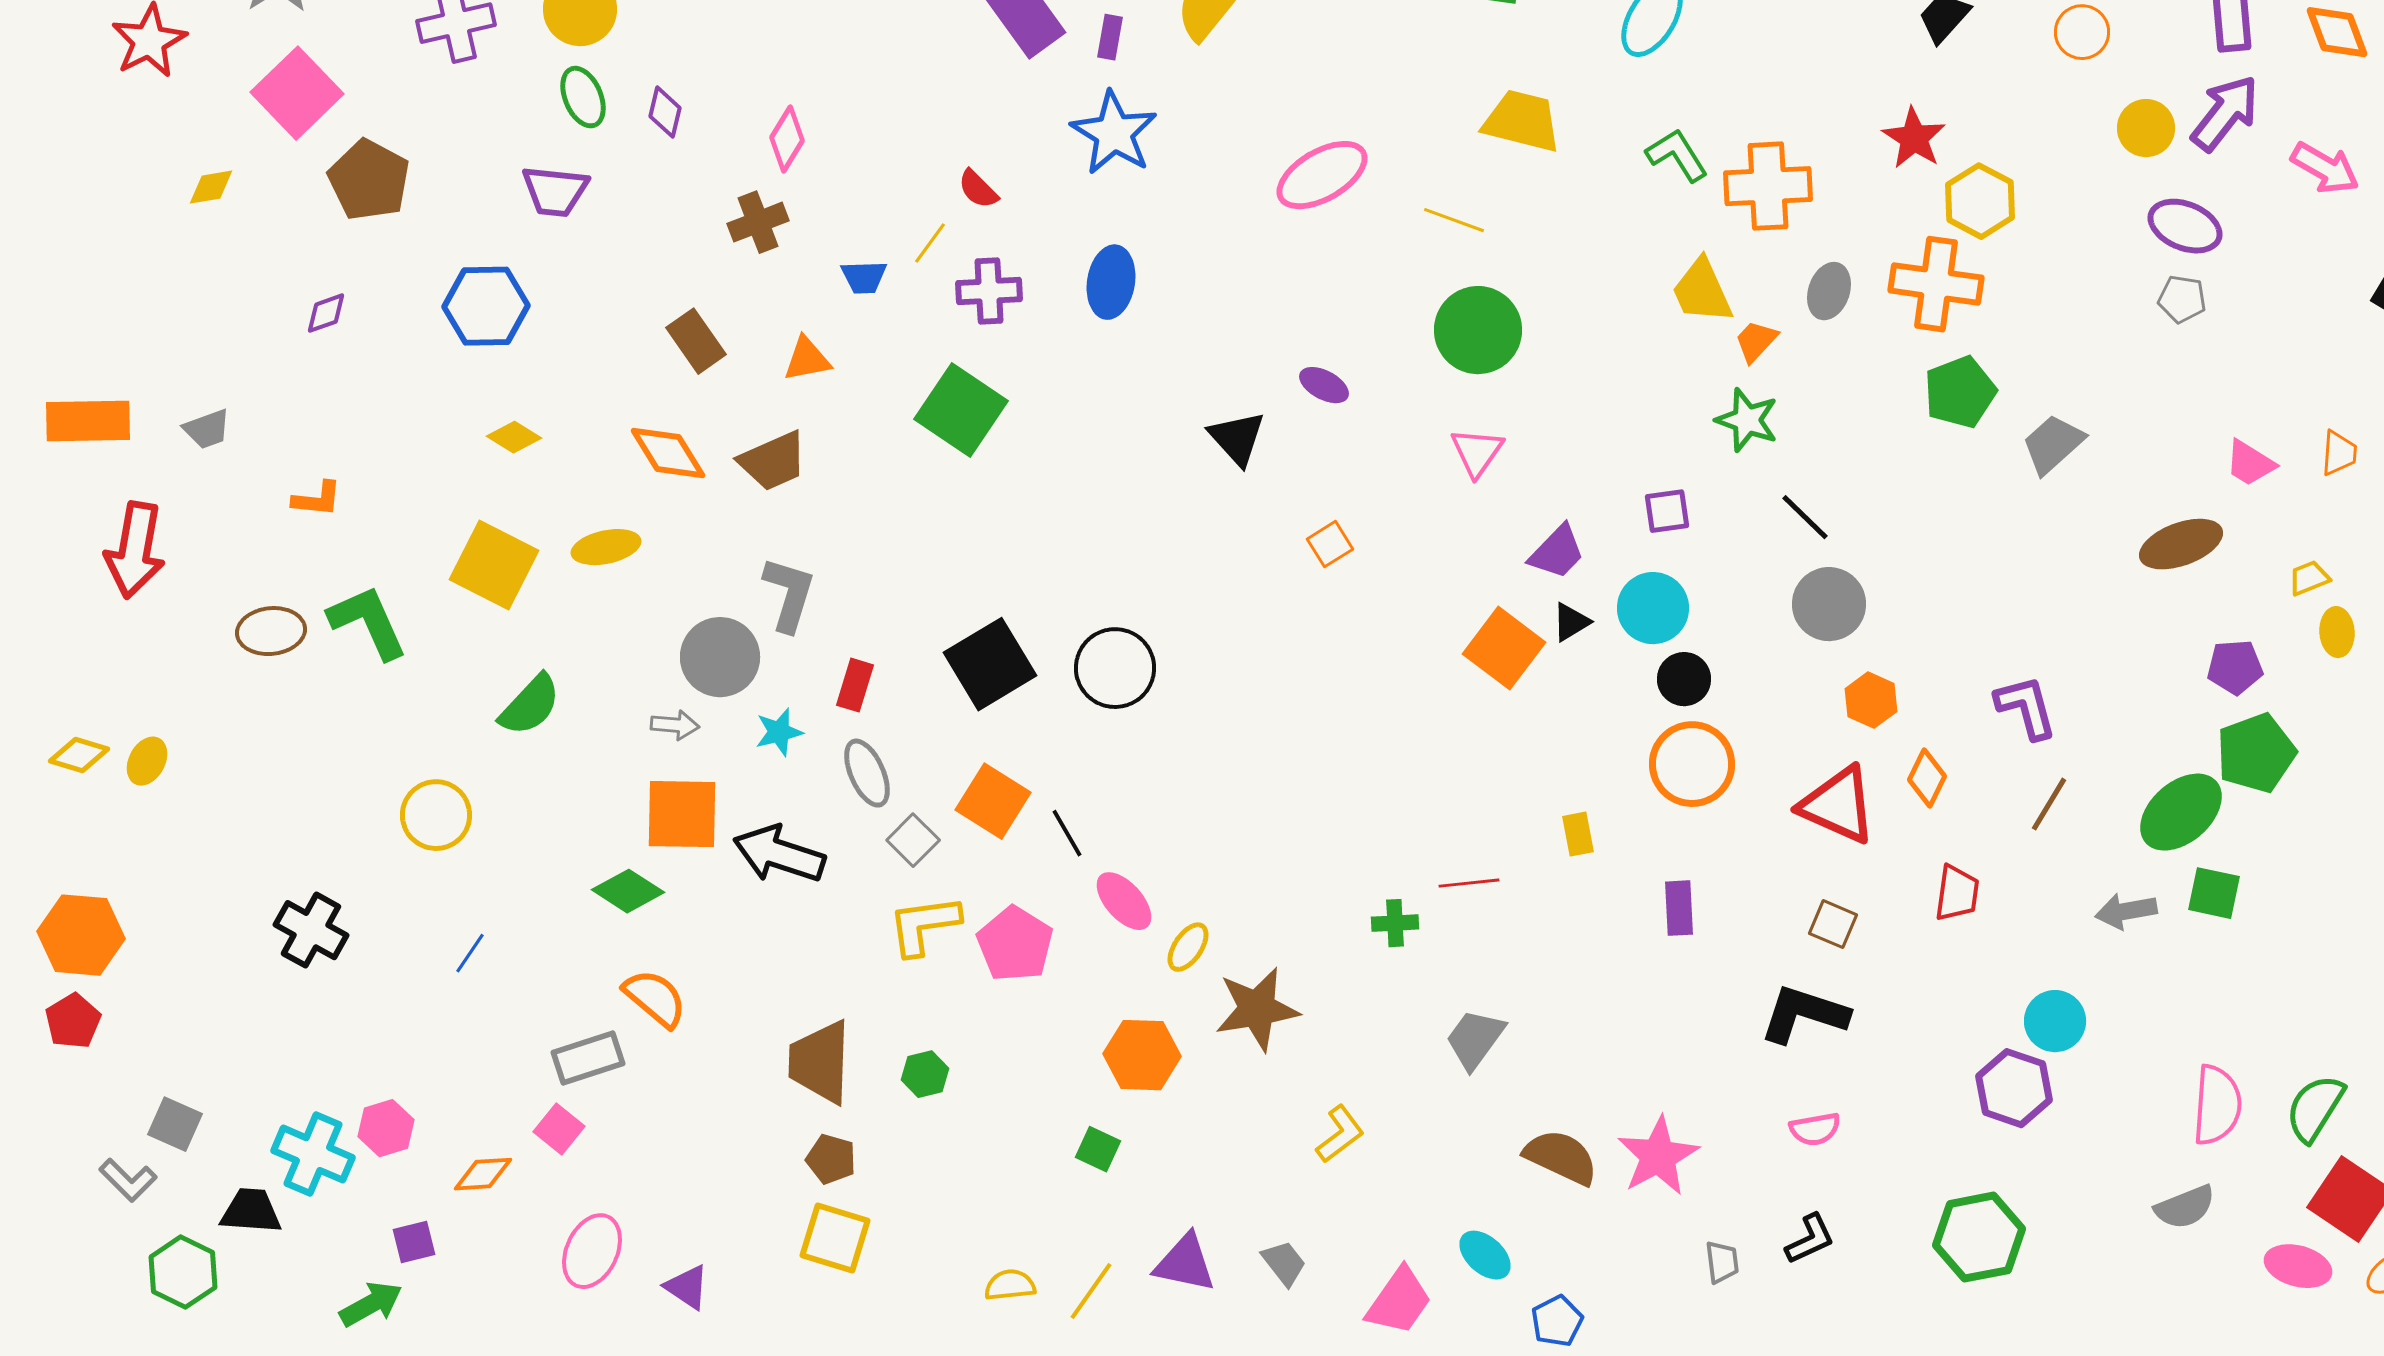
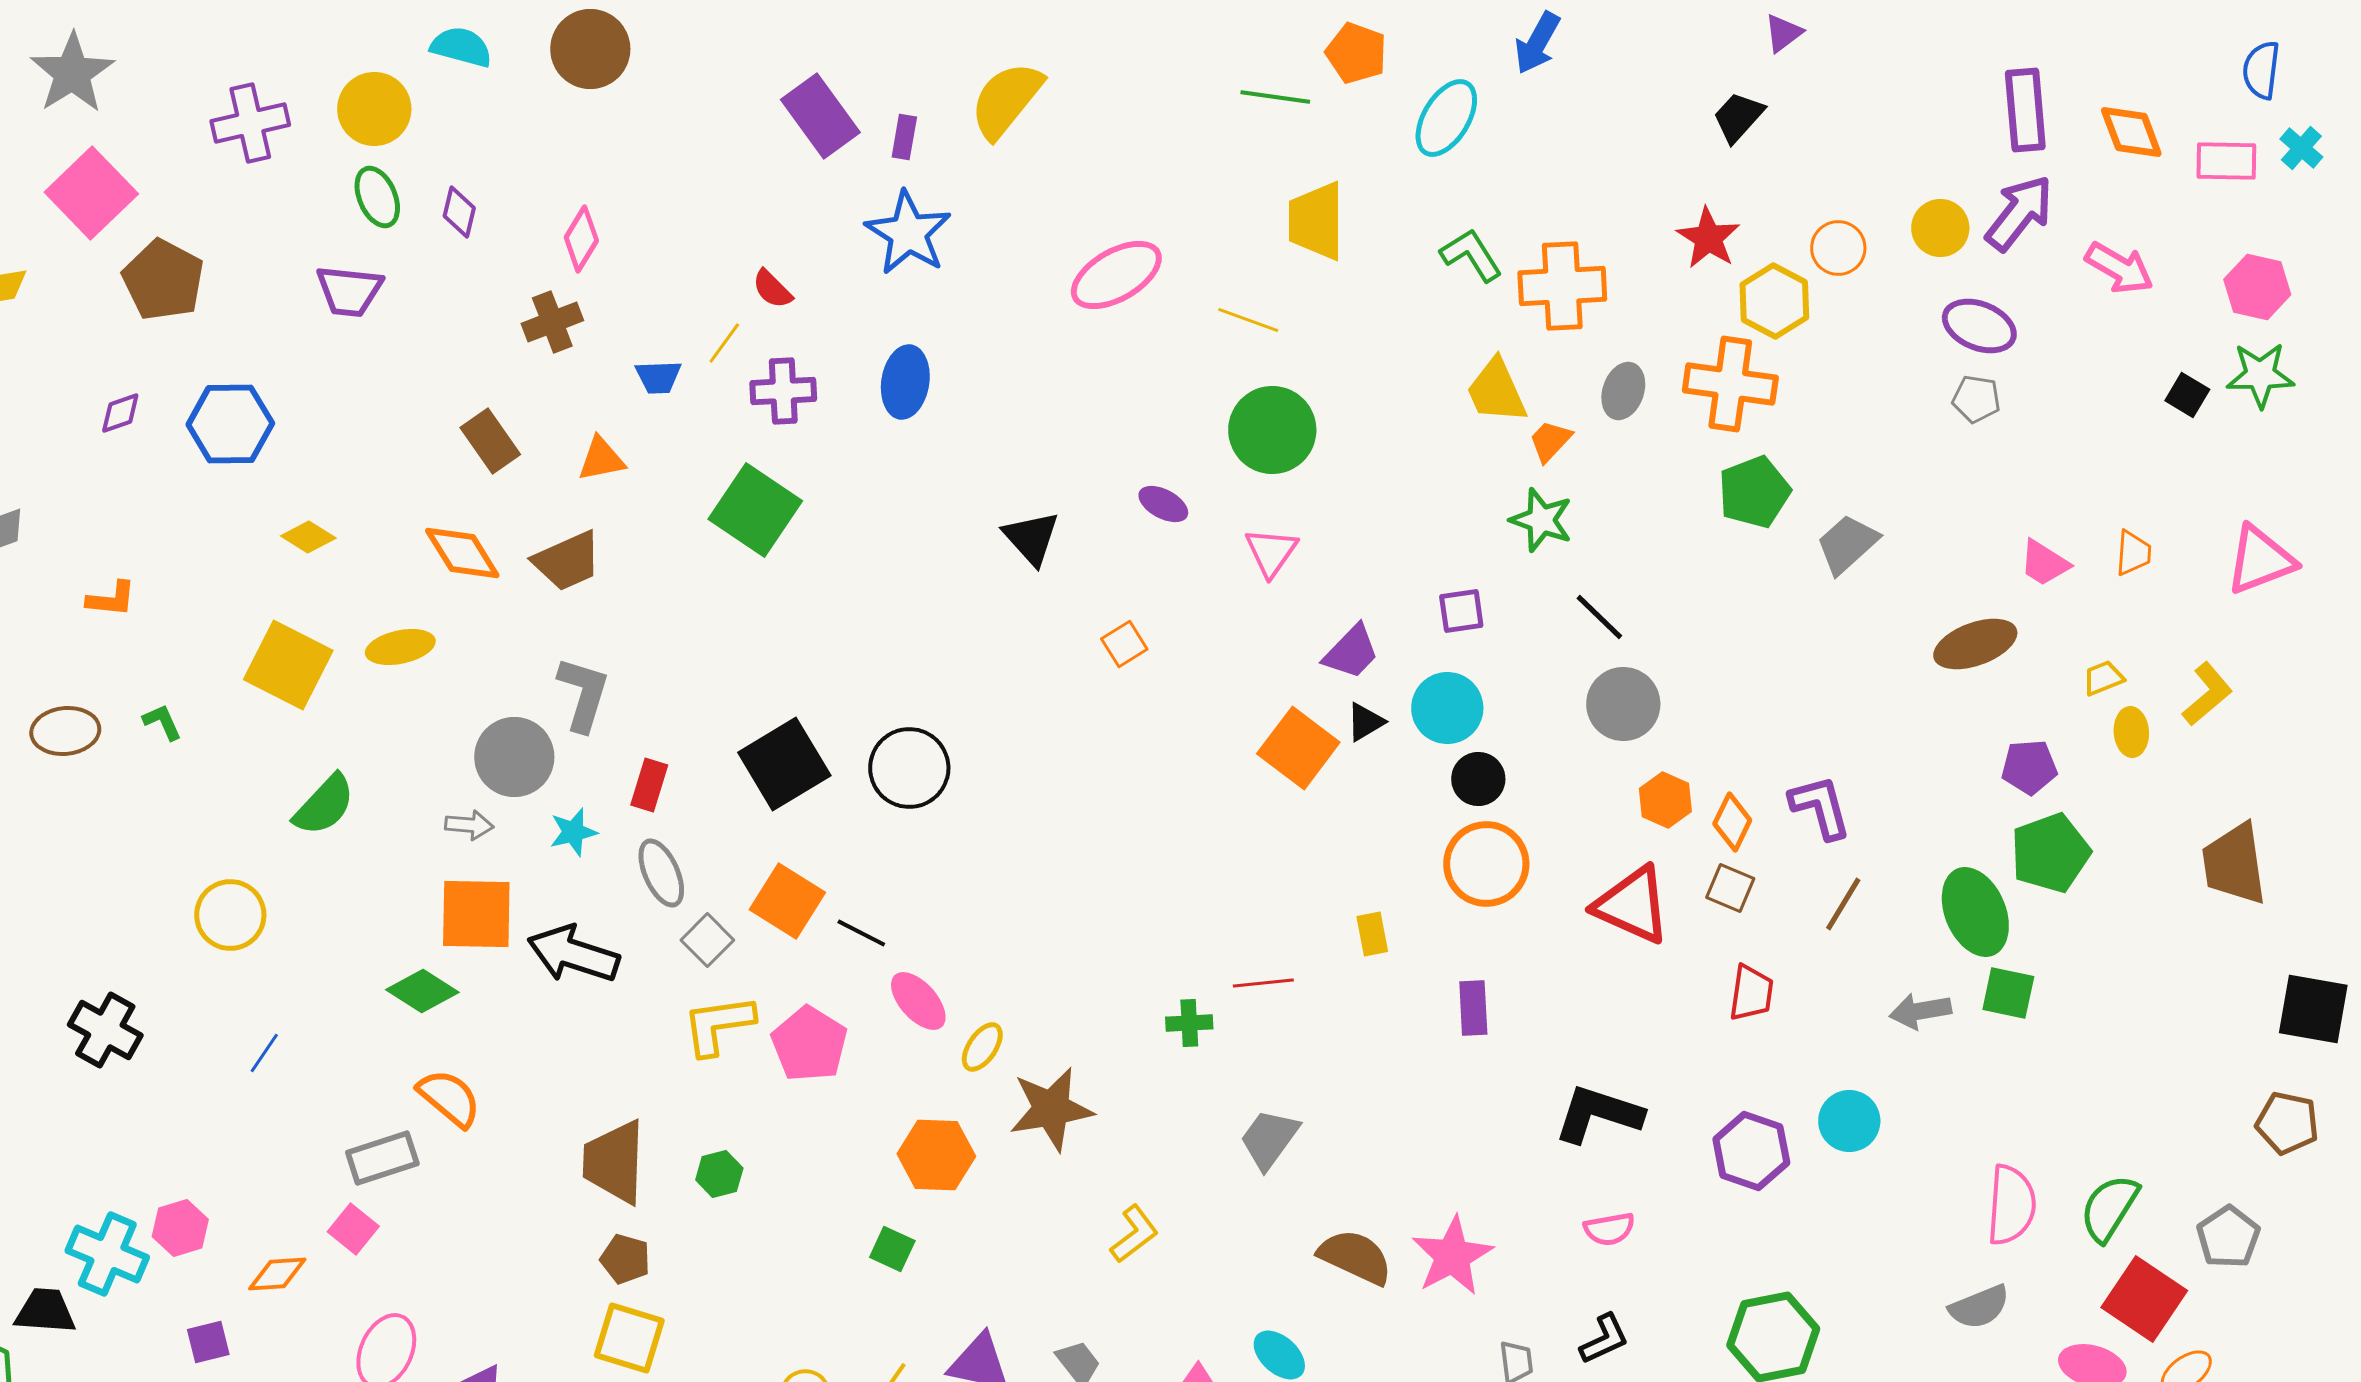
orange circle: (2082, 32) -> (1838, 248), moved
yellow trapezoid: (1522, 121) -> (1316, 221), turned -104
blue hexagon: (486, 306) -> (230, 424), moved
purple ellipse: (1324, 385) -> (1163, 504), moved
green L-shape: (368, 622) -> (162, 722), size x0.5
orange diamond: (1927, 778) -> (1732, 822), moved
green ellipse: (2181, 812) -> (1975, 912), turned -72
black line: (1067, 833) -> (861, 933), turned -33
brown square: (1833, 924) -> (1730, 888), moved
purple hexagon: (2014, 1088) -> (1751, 1151), moved

